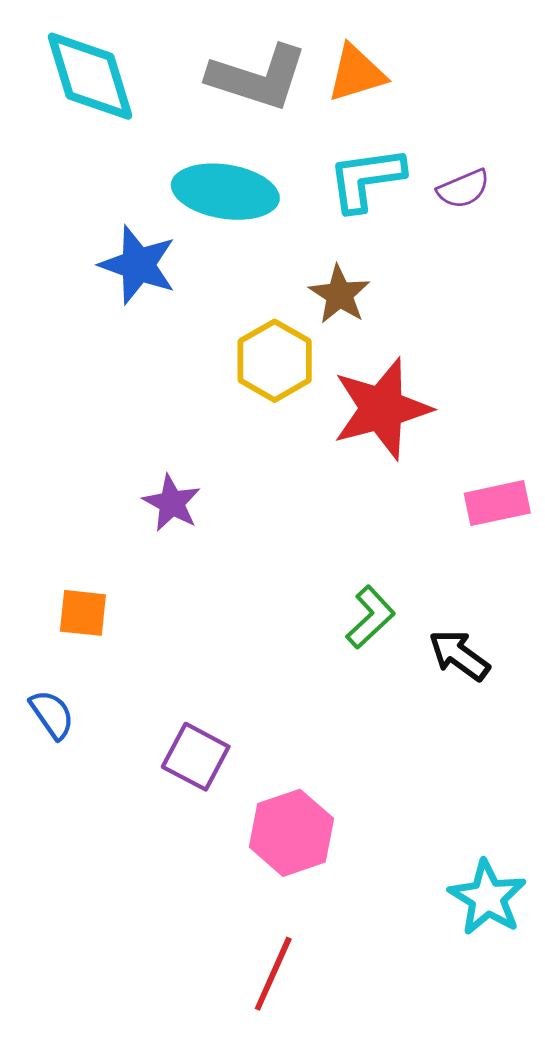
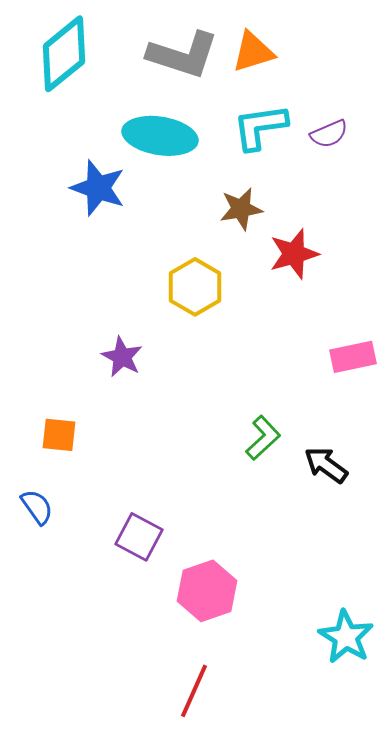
cyan diamond: (90, 76) -> (64, 54), turned 68
brown star: (339, 294) -> (241, 209), turned 30
yellow hexagon: (275, 361) -> (195, 287), moved
red star: (382, 409) -> (294, 254), moved, size x0.7

